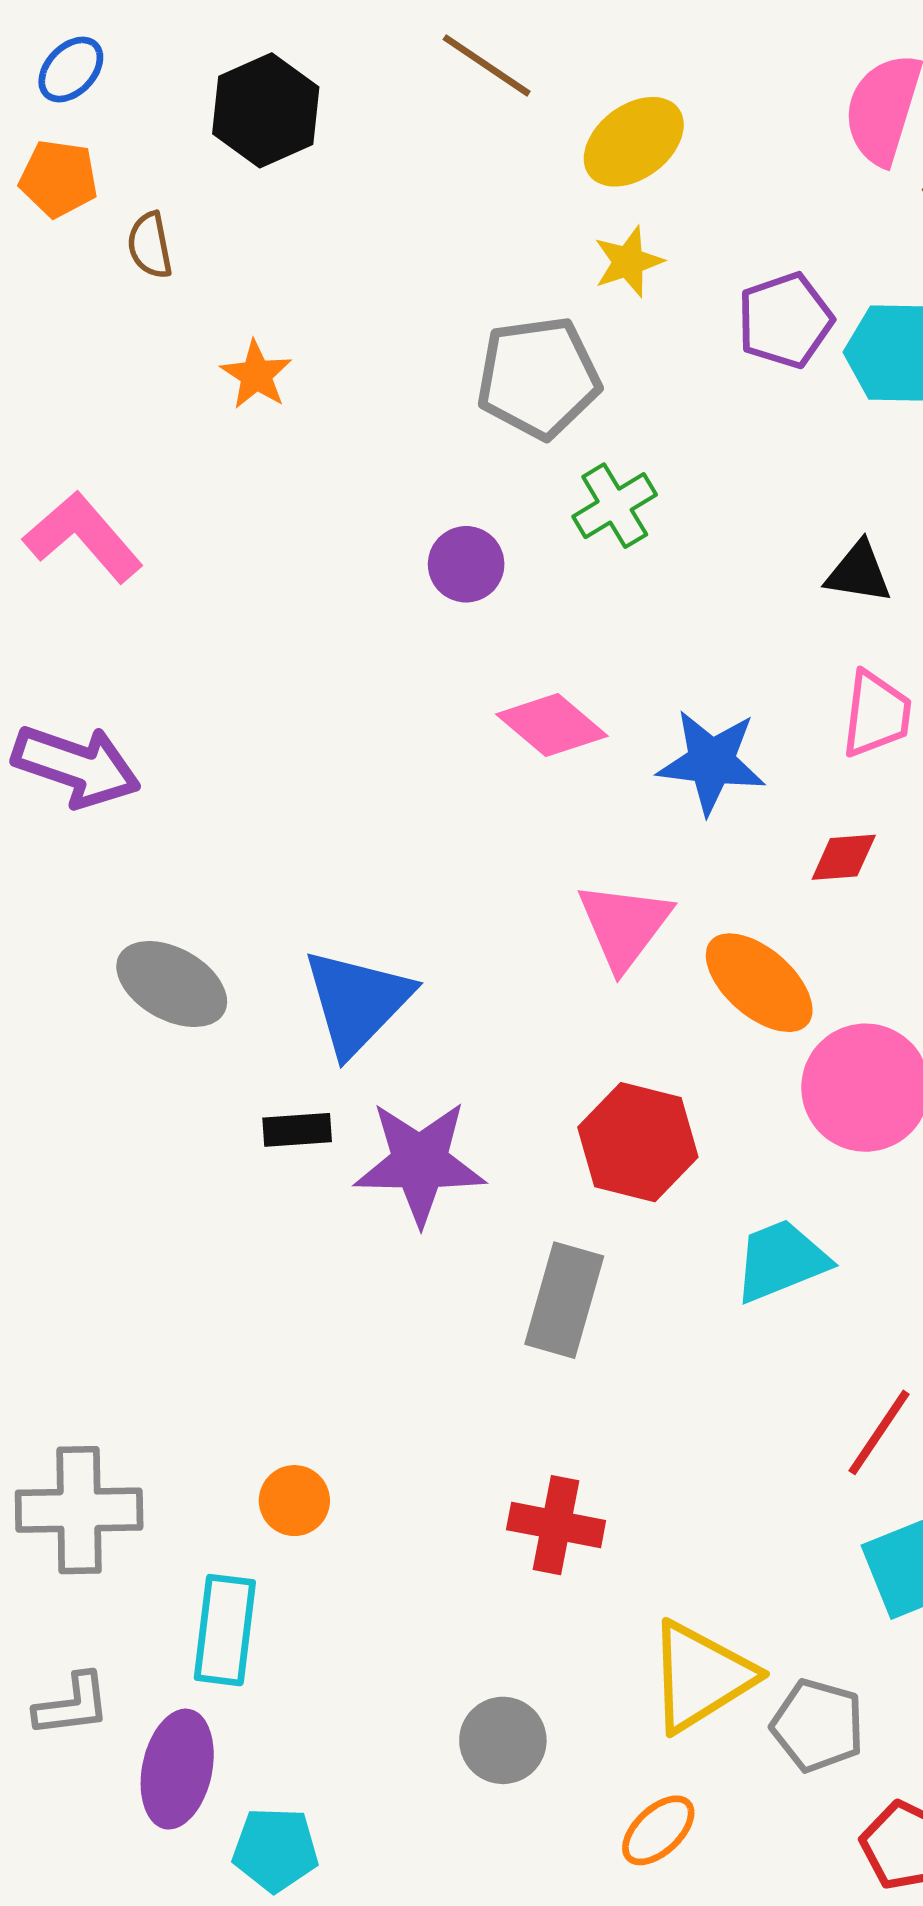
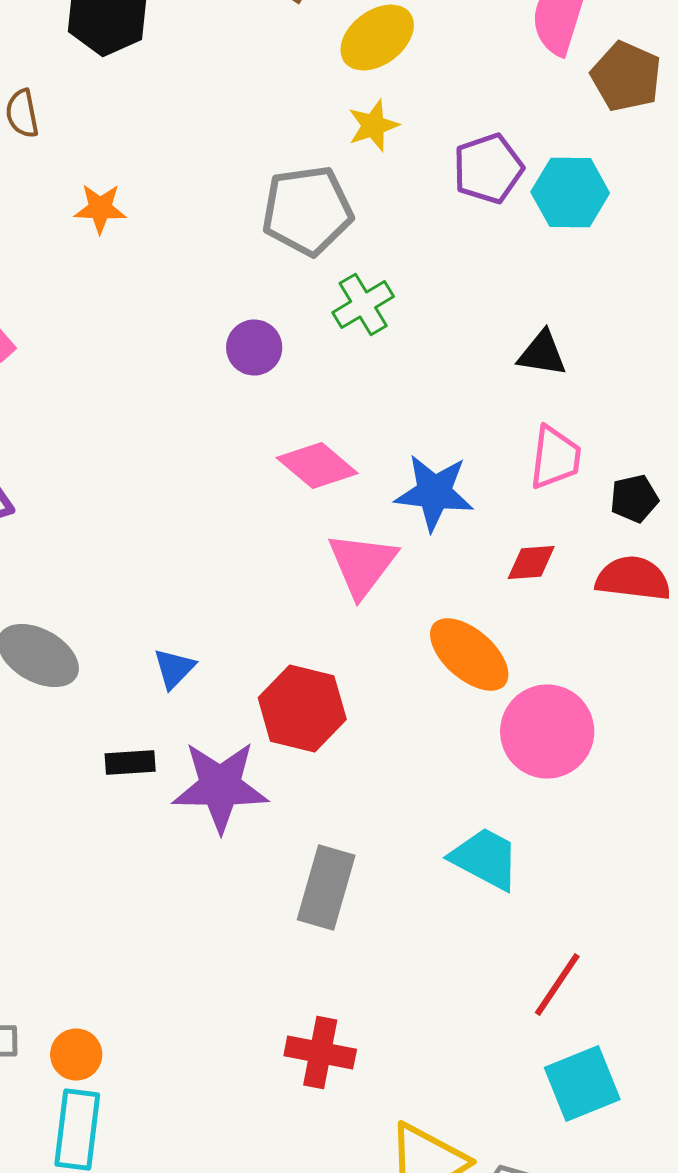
orange star: (256, 375) -> (100, 208), turned -30
pink triangle: (624, 925) -> (362, 564), moved
blue triangle: (357, 1002) -> (174, 668), size x0.5
red hexagon: (638, 1142) -> (302, 708), moved
cyan trapezoid: (781, 1261) -> (485, 858), turned 50
orange circle: (294, 1501) -> (76, 1054), moved

